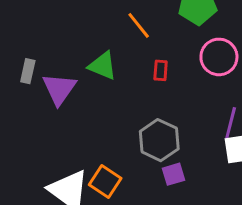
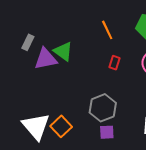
green triangle: (103, 66) -> (63, 51), moved
purple triangle: (59, 89) -> (46, 59), turned 30

